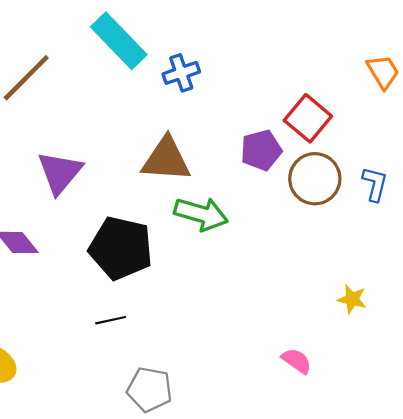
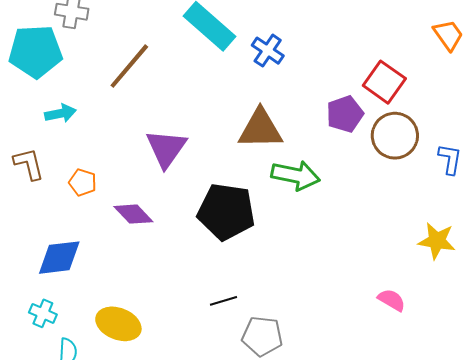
blue cross: (181, 73) -> (268, 51), turned -32
blue L-shape: (375, 184) -> (450, 159), moved
yellow star: (352, 299) -> (437, 241), size x1.4
black line: (111, 320) -> (223, 301), moved

